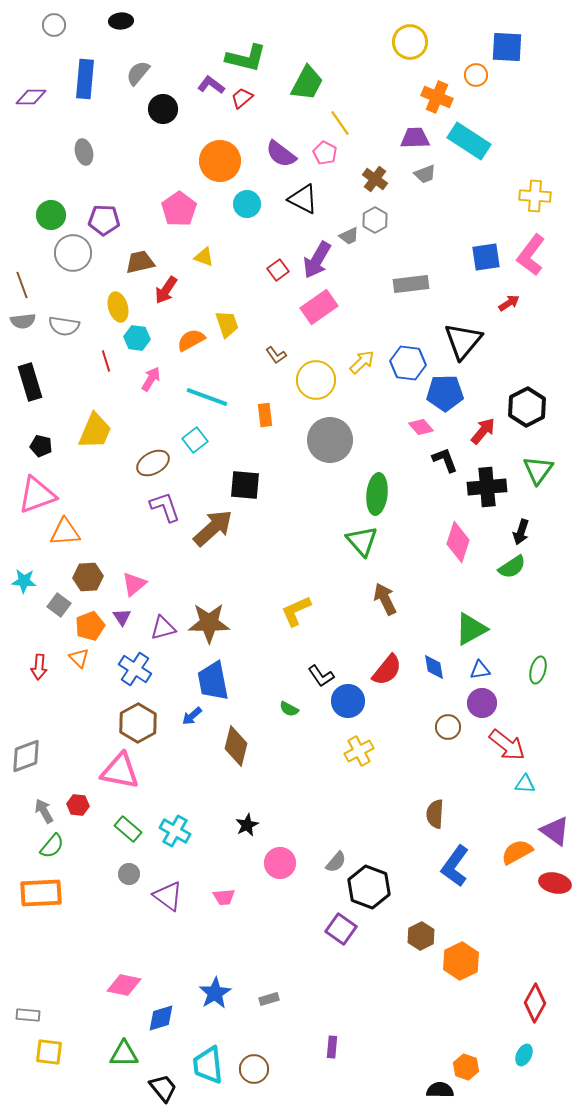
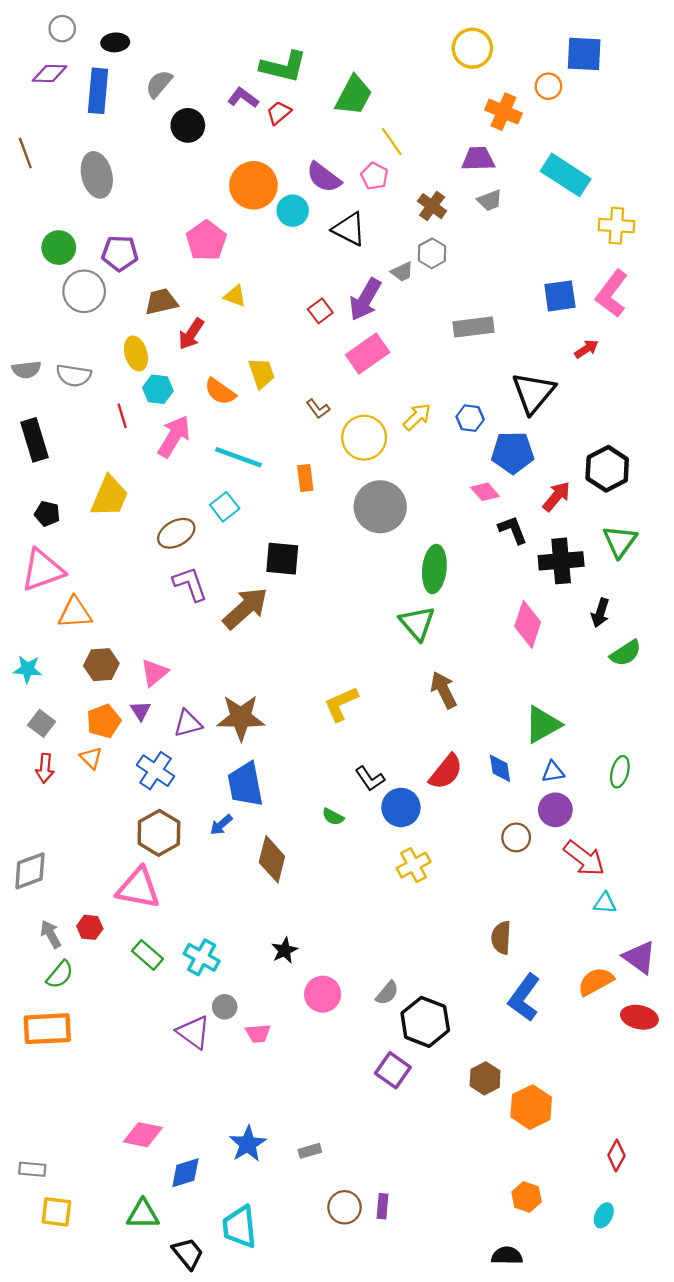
black ellipse: (121, 21) -> (115, 42), moved
purple diamond: (31, 97) -> (50, 74), moved
cyan rectangle: (469, 141) -> (566, 175), moved
gray ellipse: (84, 152) -> (97, 175), size x1.5
cyan circle: (247, 204) -> (293, 211), moved
brown line: (22, 285) -> (25, 153), moved
orange semicircle: (191, 340) -> (220, 392), turned -116
blue hexagon: (408, 363) -> (470, 418), size x0.7
pink arrow: (151, 379) -> (174, 436), size x1.5
green semicircle: (512, 567) -> (626, 653), moved
gray square: (59, 605) -> (41, 723), moved
gray circle: (129, 874) -> (225, 1007), moved
red diamond: (535, 1003) -> (616, 1155), size x0.7
orange hexagon: (466, 1067) -> (527, 1197), moved
brown circle: (254, 1069) -> (344, 1207), moved

